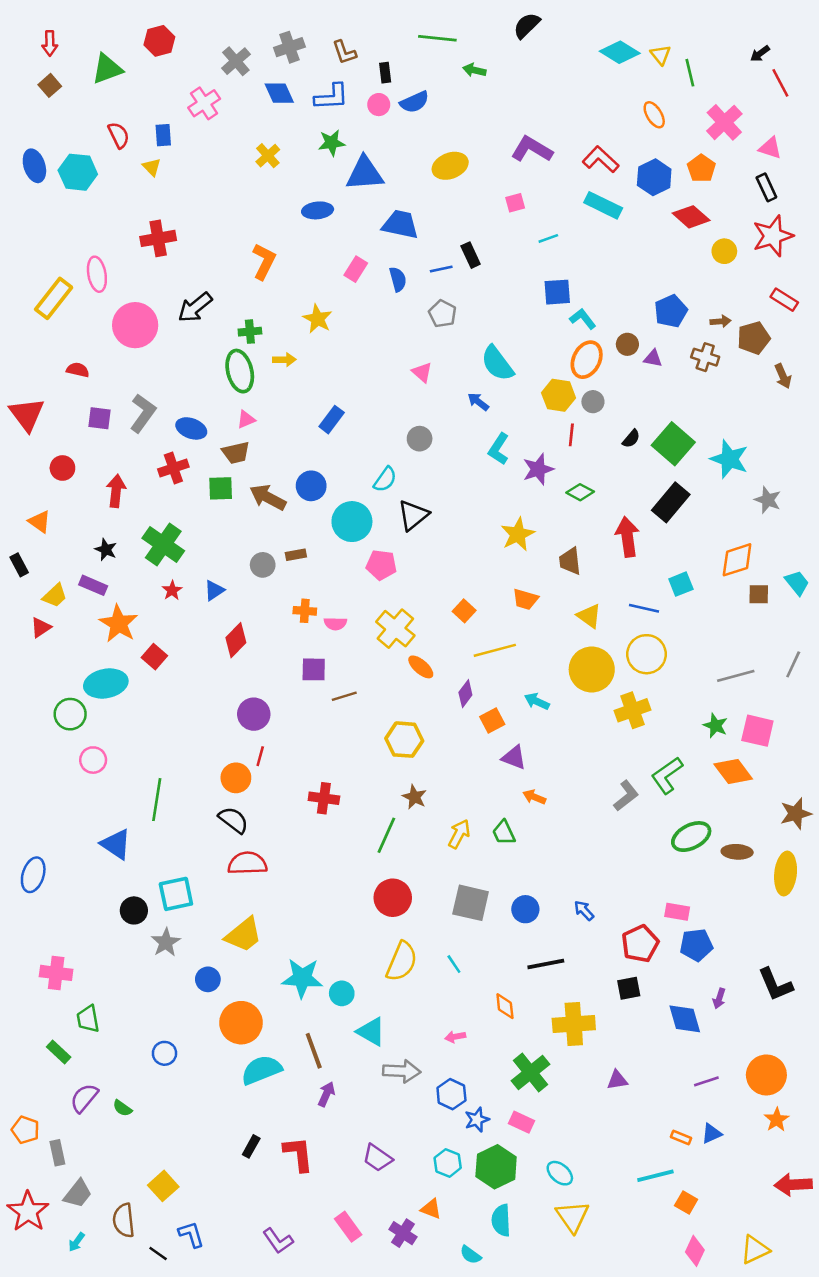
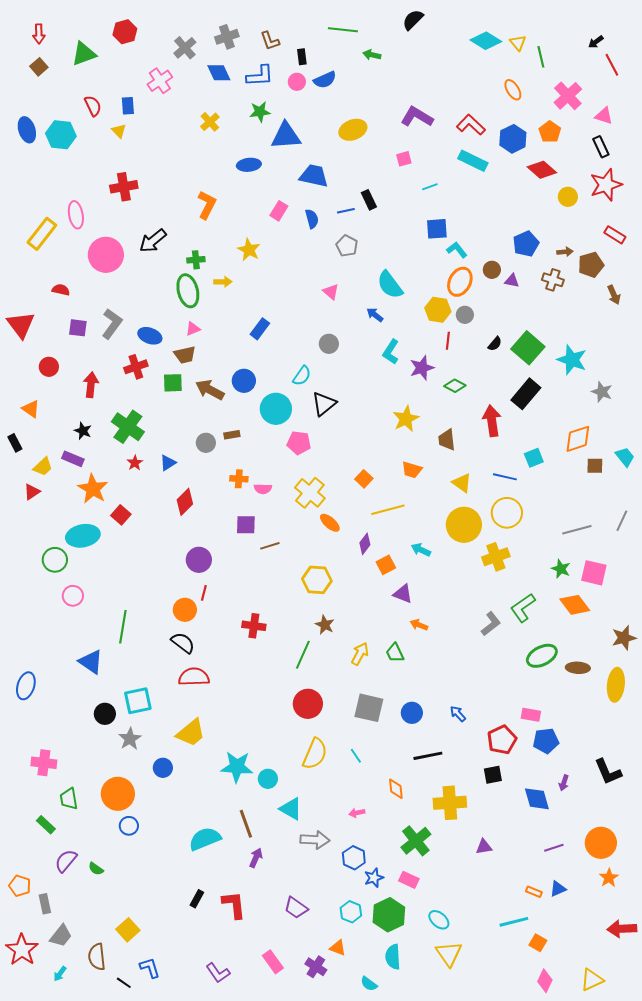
orange circle: (241, 1023) -> (118, 794), moved

